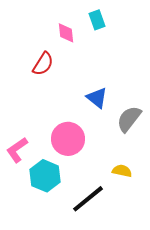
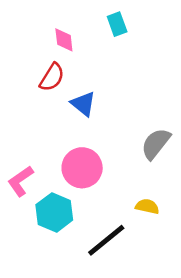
pink diamond: (66, 33) -> (64, 40), moved
blue triangle: (97, 98) -> (83, 104), moved

